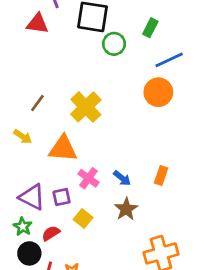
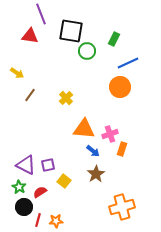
yellow cross: (86, 107) -> (66, 98), size x0.6
yellow arrow: (23, 137) -> (17, 73), moved
orange triangle: (63, 149) -> (84, 129), moved
pink cross: (88, 178) -> (110, 134), moved, turned 35

